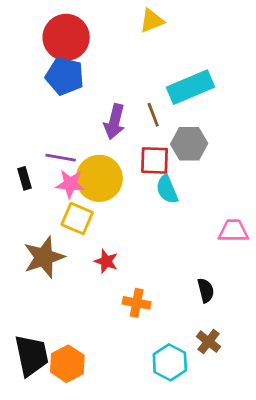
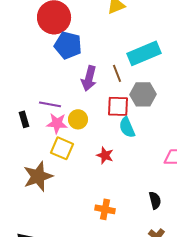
blue pentagon: (65, 76) -> (68, 45), moved
yellow circle: (99, 178) -> (78, 119), size x0.6
red star: (106, 261) -> (105, 155), moved

